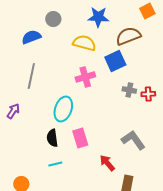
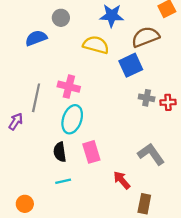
gray line: (31, 76) -> (36, 98), moved
pink cross: (85, 77) -> (69, 87), moved, turned 30

